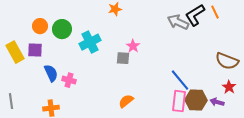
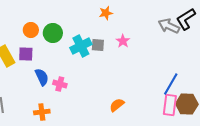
pink star: (133, 46) -> (123, 41), moved
gray square: (123, 58) -> (98, 45), moved
blue line: (180, 80) -> (171, 84), turned 70

